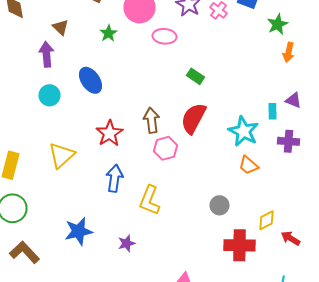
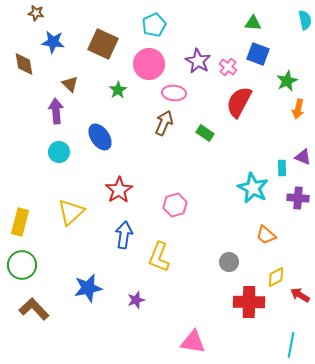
red semicircle: (194, 118) -> (239, 102), moved
brown arrow: (152, 120) -> (164, 123), moved, turned 30
orange trapezoid: (248, 165) -> (266, 235), moved

